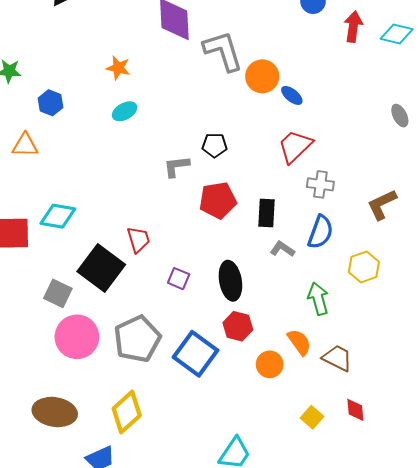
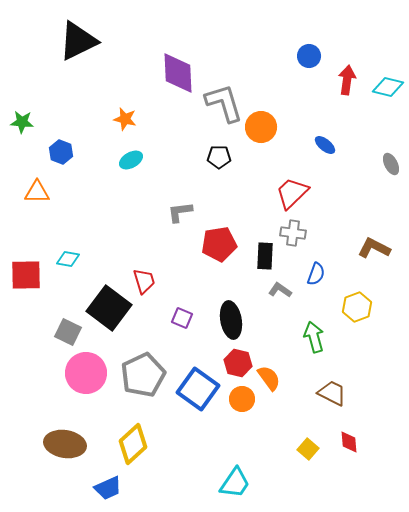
blue ellipse: (292, 95) -> (325, 145), moved
black pentagon: (215, 145) -> (219, 157), moved
gray cross: (320, 184) -> (293, 233), moved
brown L-shape: (382, 204) -> (374, 248), turned 52
cyan diamond: (58, 216) -> (68, 259), size x0.7
blue semicircle: (320, 232) -> (316, 274), size x0.7
orange semicircle: (299, 342) -> (269, 378), moved
orange circle: (270, 364) -> (242, 399), moved

